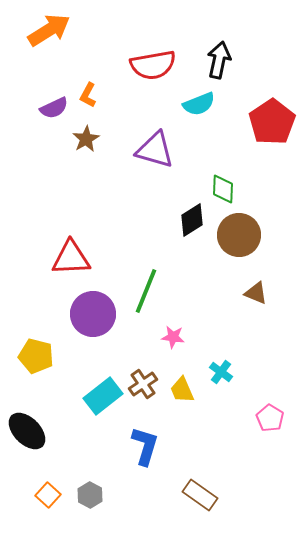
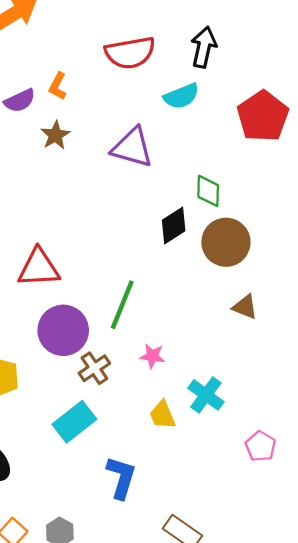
cyan cross: (221, 372) -> (206, 395), size x1.4
brown cross: (143, 384) -> (94, 368), moved

